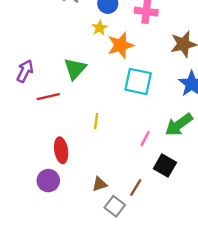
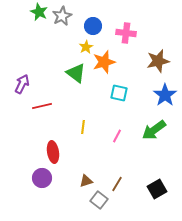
green triangle: (75, 69) -> (76, 73), moved, turned -35
cyan square: (138, 81) -> (119, 93), size x0.7
pink line: (145, 139) -> (117, 136), moved
black square: (165, 165) -> (157, 189), moved, turned 30

